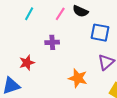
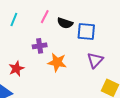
black semicircle: (80, 11) -> (65, 23), moved
orange star: (78, 78) -> (57, 62), moved

